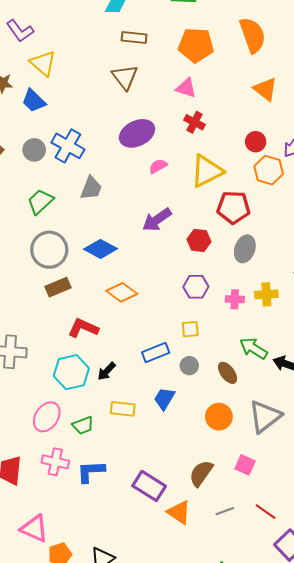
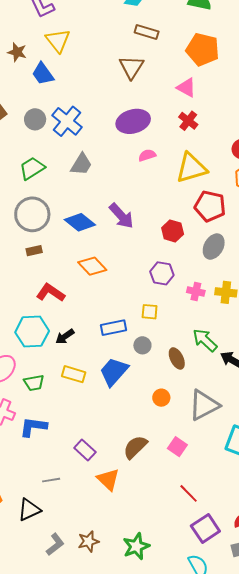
purple arrow: (157, 220) -> (121, 216), moved, turned -108
brown rectangle: (58, 287) -> (34, 251), size x0.7
blue trapezoid: (164, 399) -> (114, 372), size x1.4
orange circle: (219, 417) -> (161, 398), size x0.7
purple rectangle: (149, 486) -> (85, 450), size x0.7
gray line: (225, 511) -> (51, 480), moved

